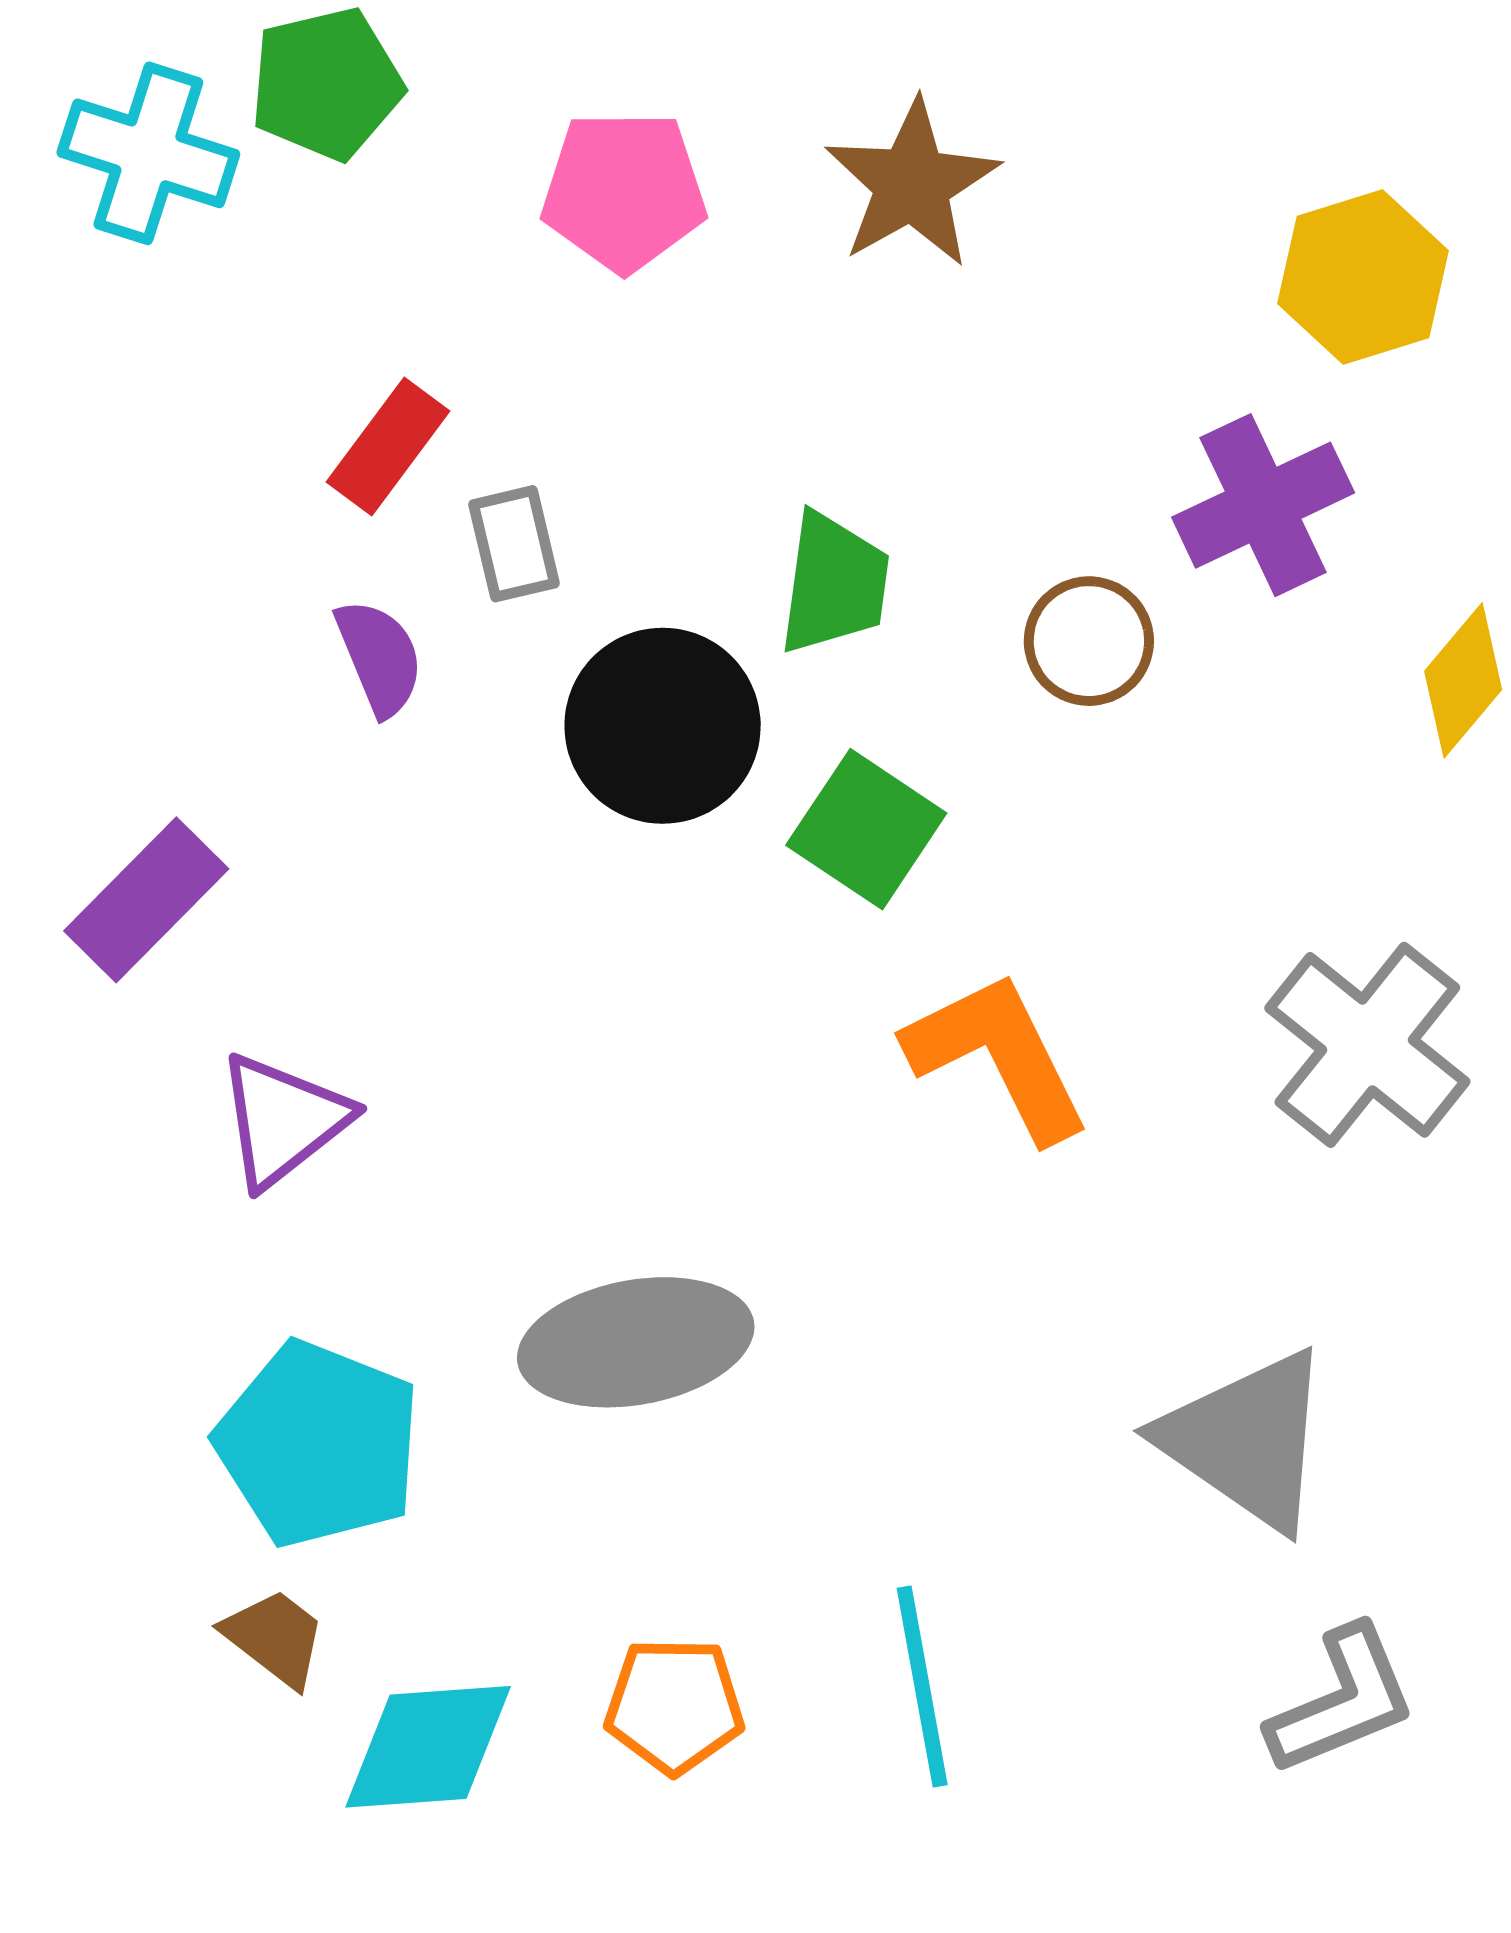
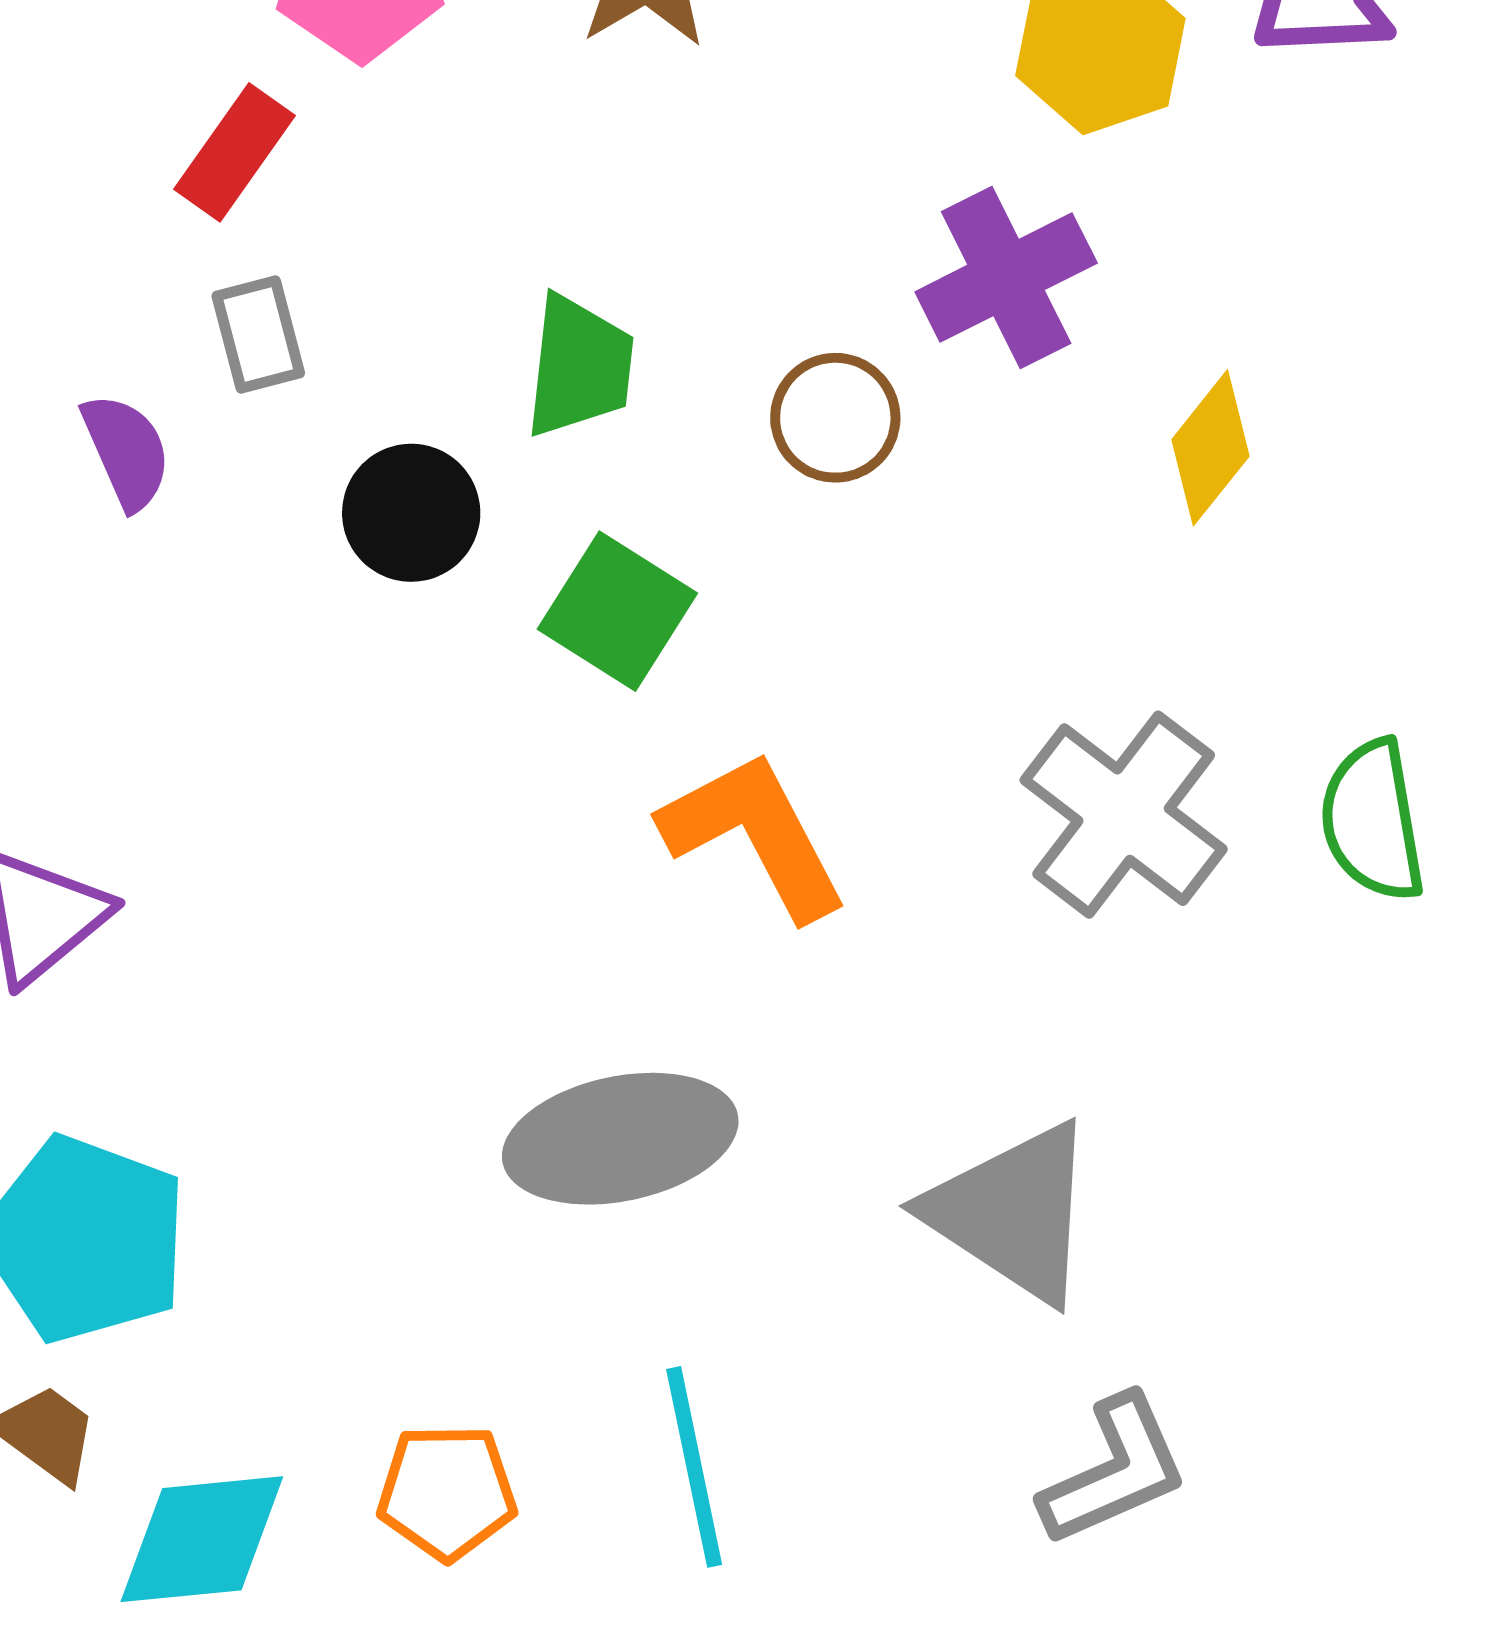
red rectangle: (388, 446) -> (234, 152), moved
black circle: (663, 726) -> (411, 513), size x0.7
gray ellipse: (636, 1342) -> (620, 1139), moved

